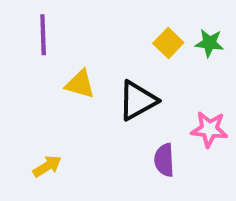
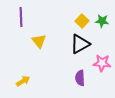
yellow triangle: (80, 84) -> (39, 41), turned 35
black triangle: (138, 100) -> (80, 44), moved

